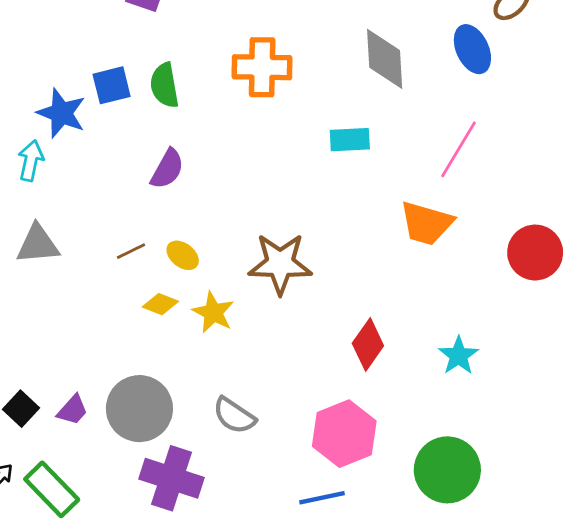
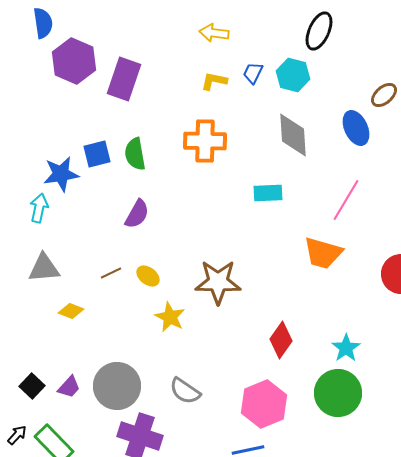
blue star: (61, 113) -> (61, 174), turned -30
yellow diamond: (160, 304) -> (71, 311), moved
green circle: (447, 470) -> (338, 393), moved

